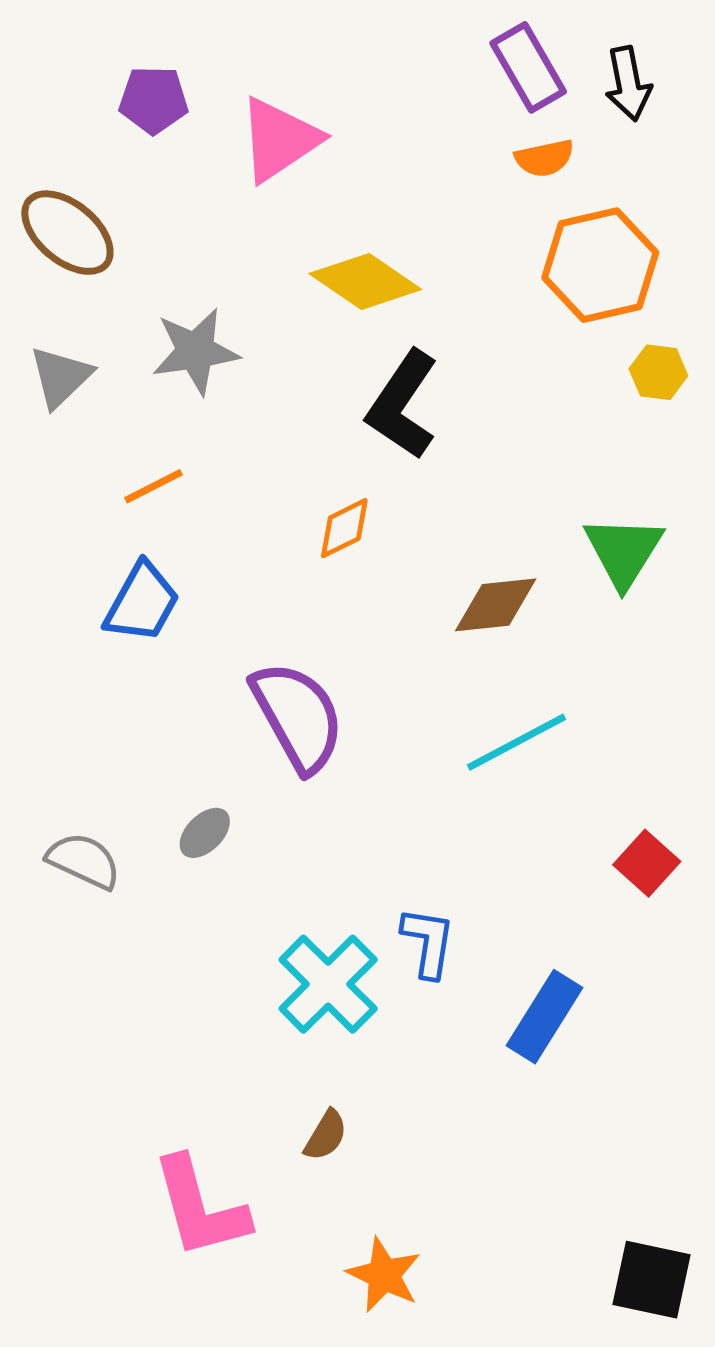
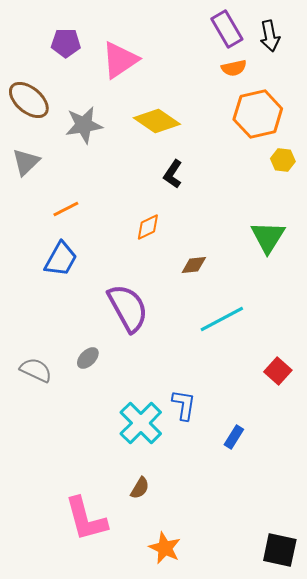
gray star: (195, 351) -> (84, 125), moved
black L-shape: (403, 405) -> (173, 174), size x0.6
brown diamond: (496, 605) -> (194, 265), moved, size x0.7
blue rectangle: (544, 1017) -> (234, 437), size x0.6

